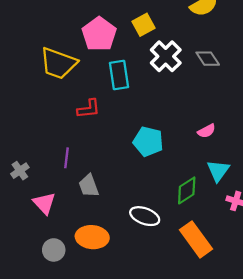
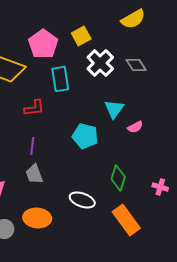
purple line: (67, 158) -> (32, 146), moved
cyan triangle: (218, 171) -> (114, 109), moved
green diamond: (187, 190) -> (118, 178), turned -40

